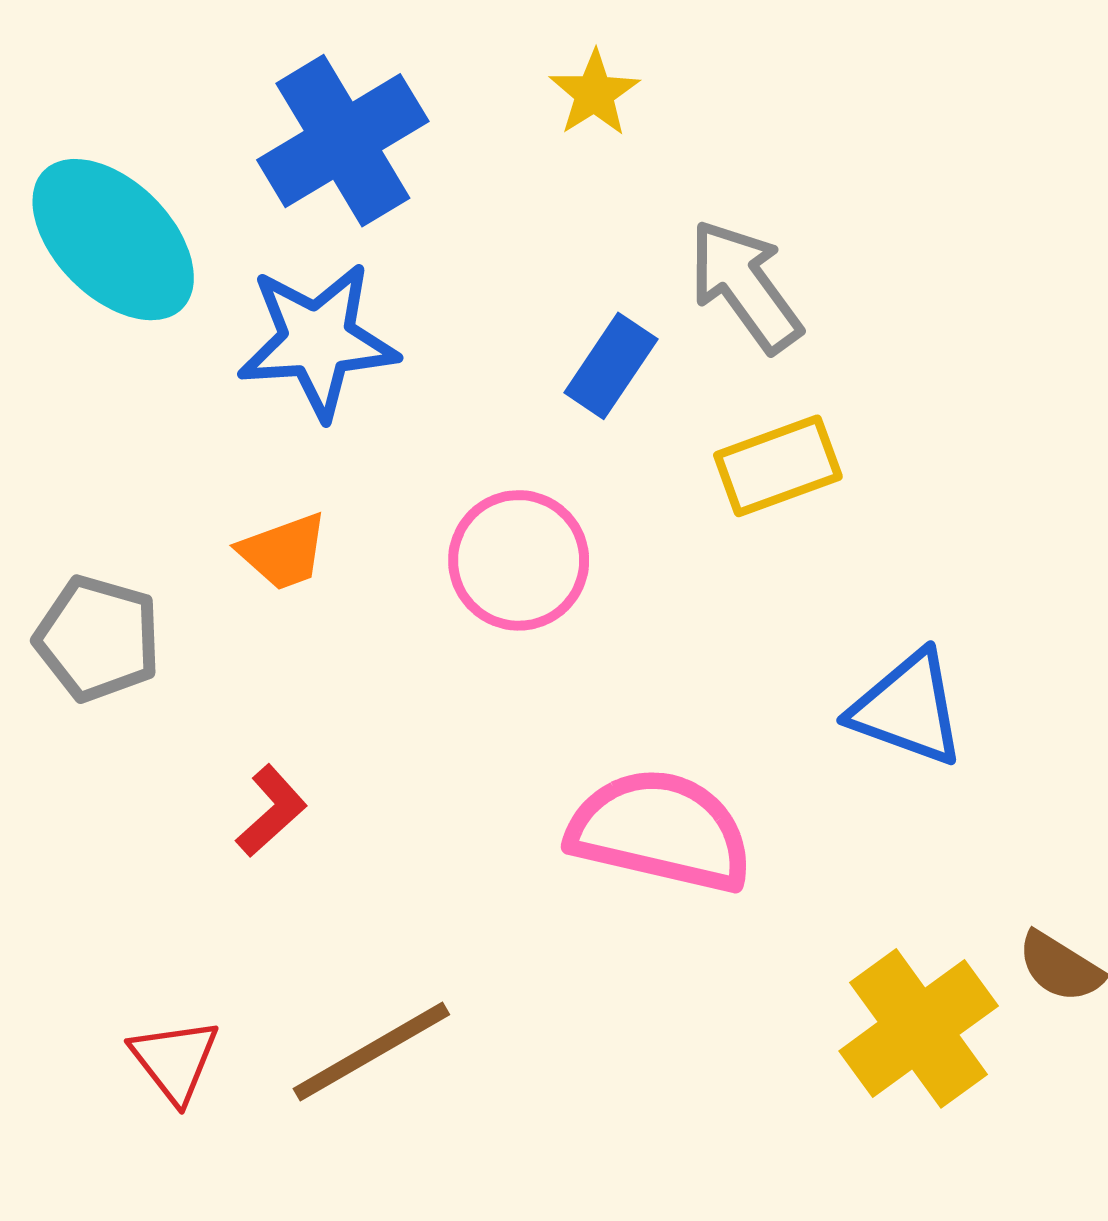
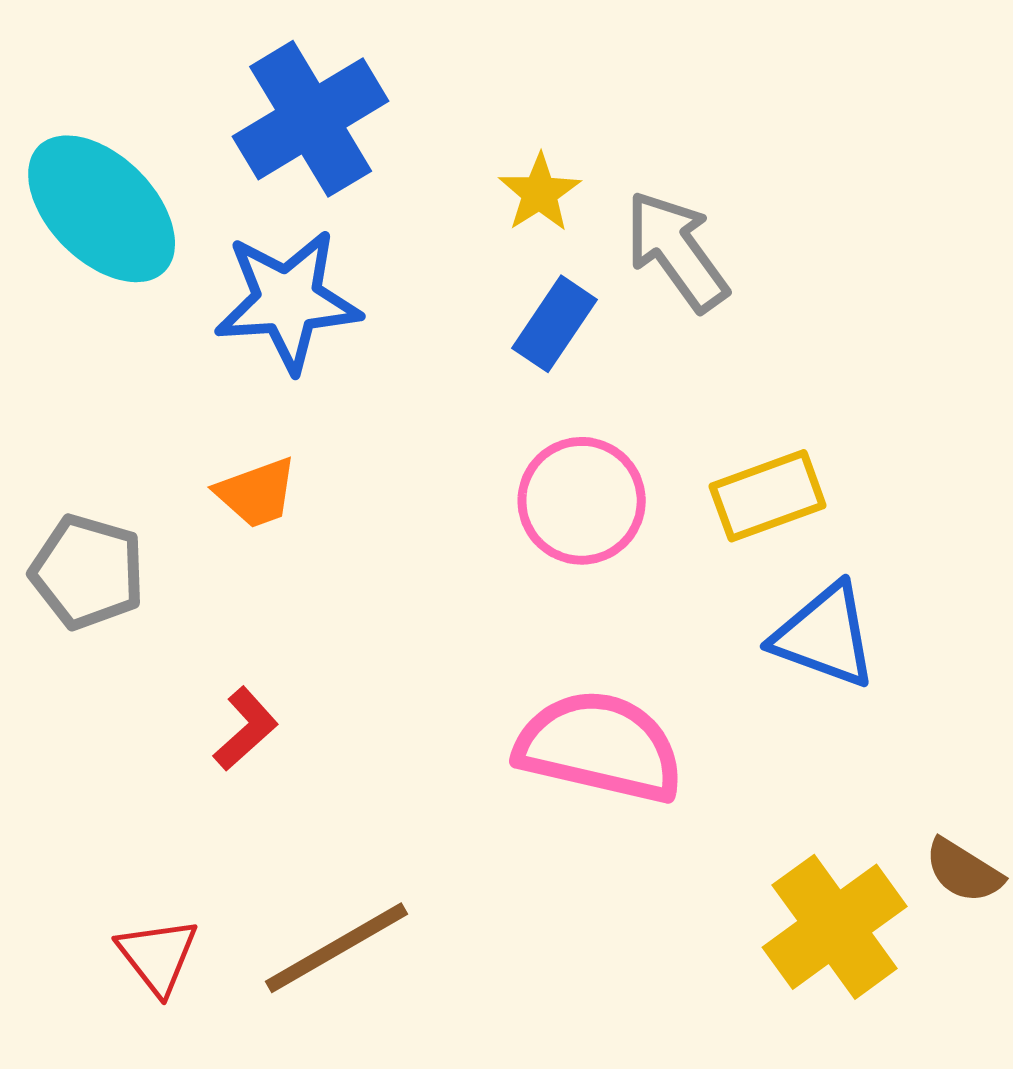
yellow star: (594, 93) -> (540, 193), moved
yellow rectangle: (778, 466) -> (768, 496), moved
pink circle: (519, 560) -> (582, 501), moved

